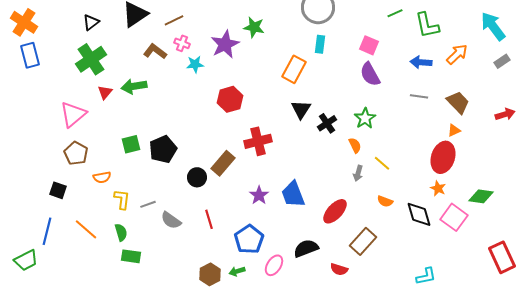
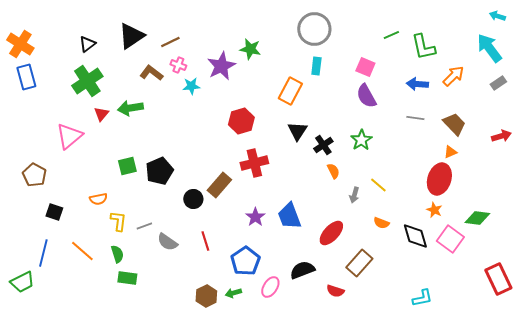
red hexagon: (230, 99) -> (241, 121), moved
orange semicircle: (355, 145) -> (333, 171), moved
brown pentagon: (76, 153) -> (34, 175), moved

